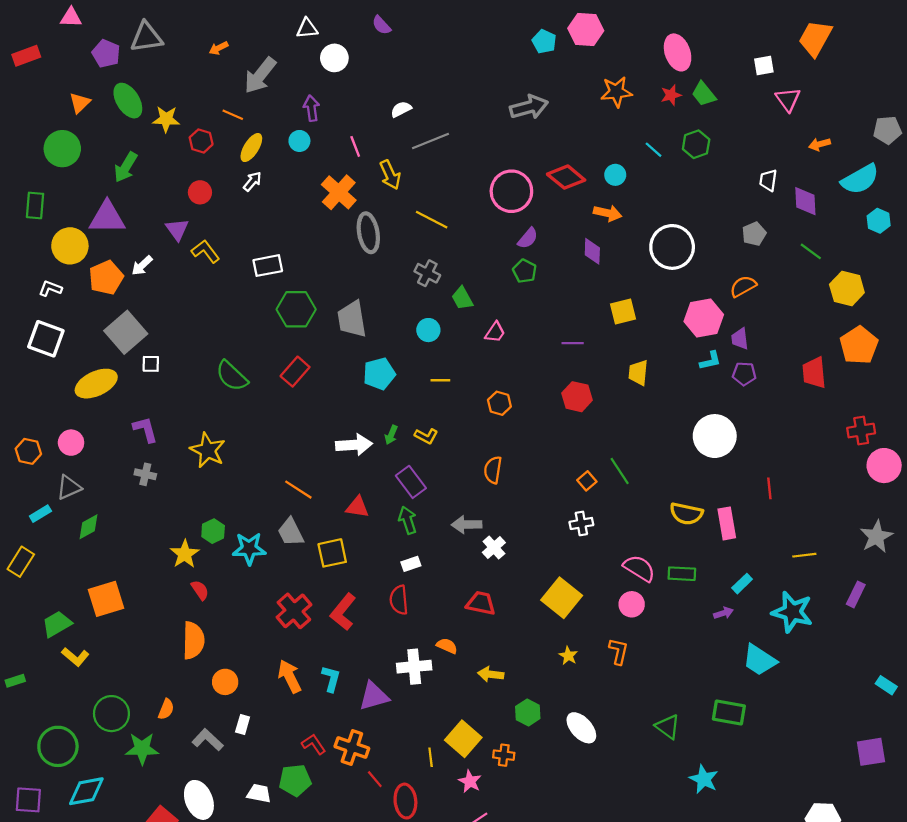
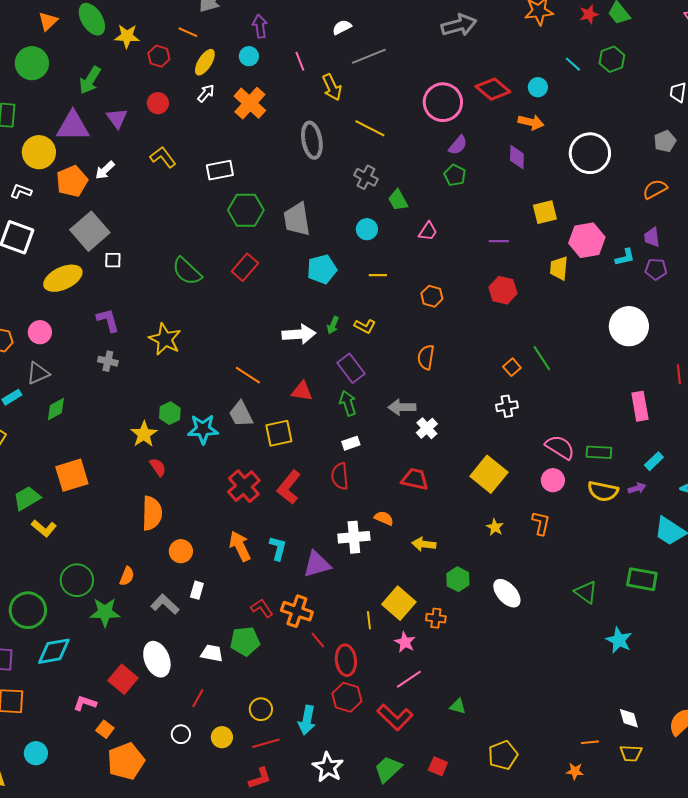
orange cross: (339, 192) -> (250, 103), moved
purple triangle: (177, 229) -> (117, 118), moved
pink hexagon: (704, 318) -> (587, 240), moved
yellow semicircle: (686, 514) -> (603, 491), moved

